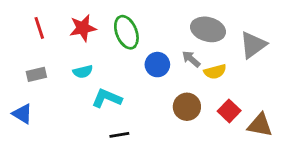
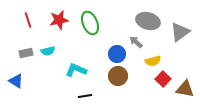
blue circle: (157, 65) -> (117, 54), moved
cyan semicircle: (83, 72) -> (48, 51), moved
yellow semicircle: (215, 72) -> (153, 61), moved
brown circle: (187, 107) -> (118, 76), moved

